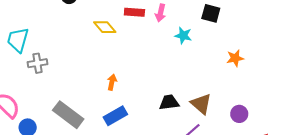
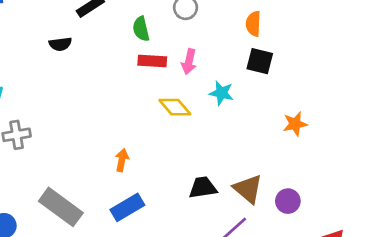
yellow diamond: (105, 27) -> (175, 107), moved
purple circle: (239, 114) -> (288, 201), moved

